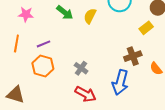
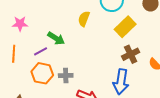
green arrow: (65, 13) -> (56, 38), moved
yellow rectangle: (146, 28) -> (125, 27), moved, size x1.5
gray cross: (81, 68) -> (66, 75), moved, turned -32

